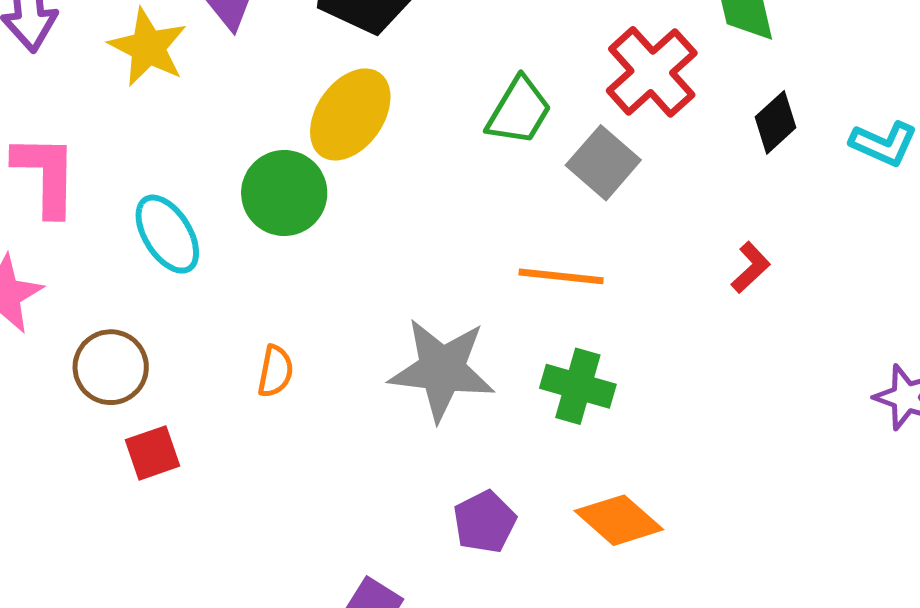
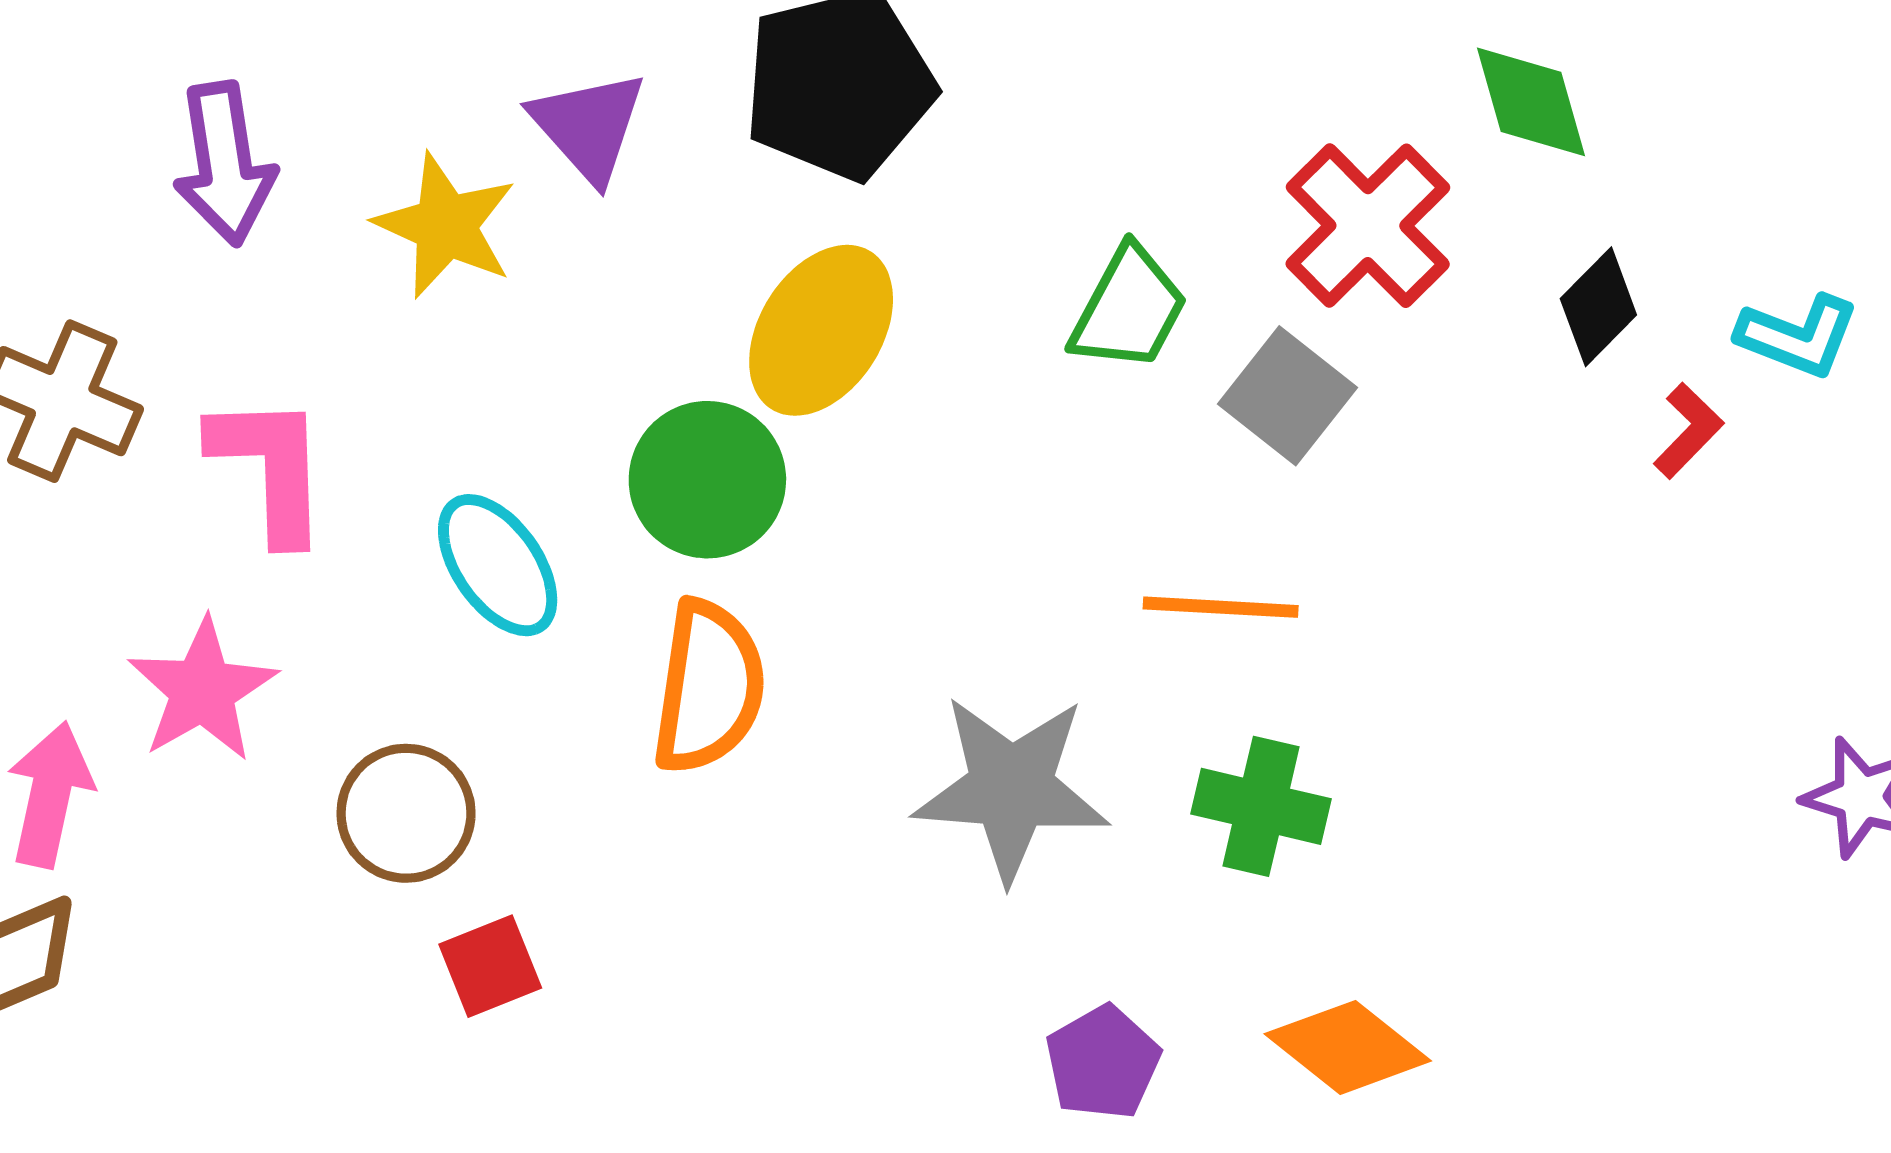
red L-shape: (751, 267) -> (1688, 431), moved
orange semicircle: (275, 371) -> (709, 687), moved, size x1.8

